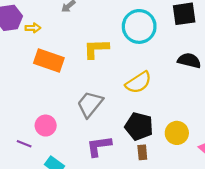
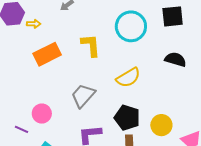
yellow L-shape: (96, 49) -> (91, 45), turned 85
orange rectangle: (49, 61) -> (47, 54), turned -48

